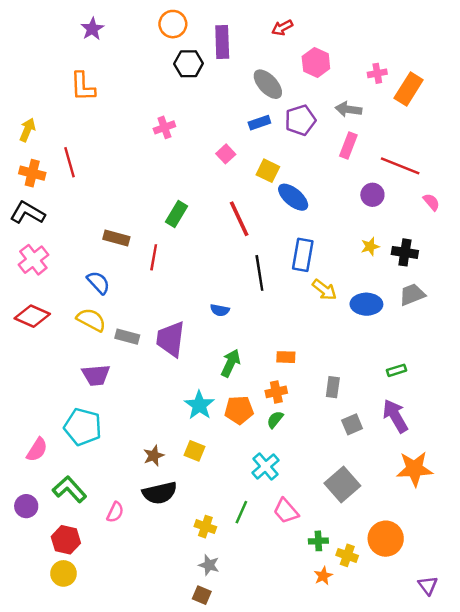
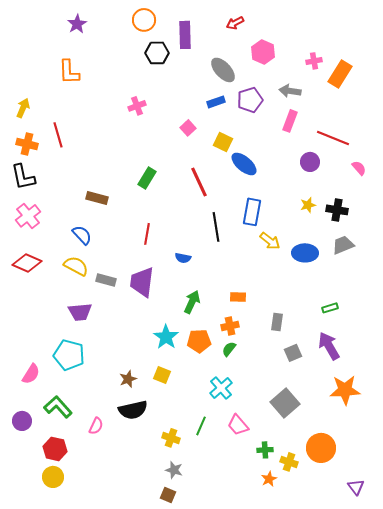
black L-shape: (27, 213) -> (23, 177), turned -132
red line: (154, 257) -> (147, 234), moved

